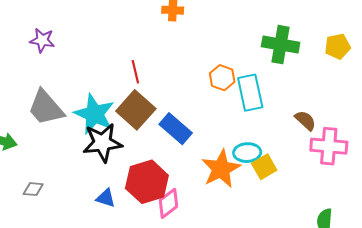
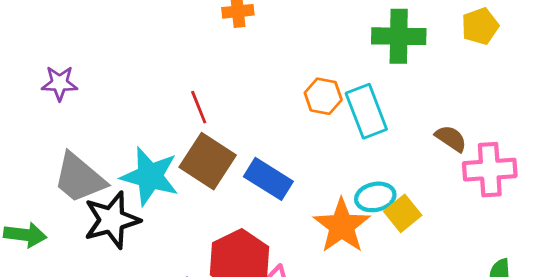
black star: (102, 143) -> (112, 220), moved

